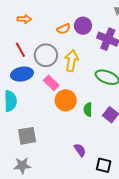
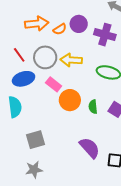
orange arrow: (24, 19) -> (37, 24), moved, size x1.6
yellow arrow: (72, 61) -> (71, 60), turned -90
purple semicircle: (80, 150) -> (90, 148), size x1.6

